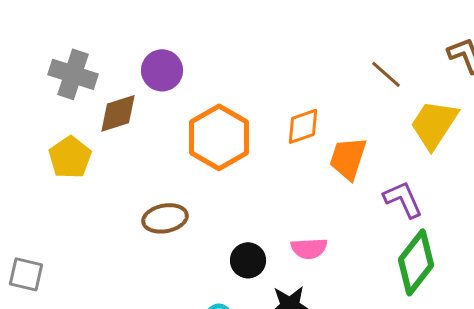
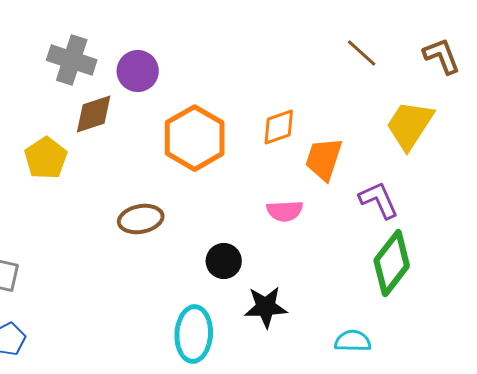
gray cross: (73, 74) -> (72, 60), moved
brown line: (386, 74) -> (362, 53), moved
pink semicircle: (309, 248) -> (285, 211), moved

